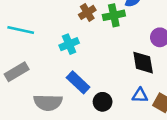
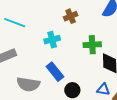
green cross: (114, 15) -> (92, 45), moved

